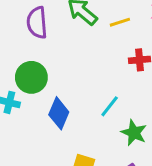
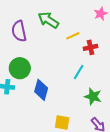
yellow line: (120, 22) -> (73, 36), moved
cyan line: (110, 106) -> (79, 72), moved

